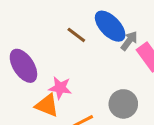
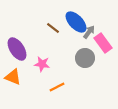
gray circle: (123, 104) -> (85, 58), moved
orange triangle: (47, 105) -> (13, 77), moved

